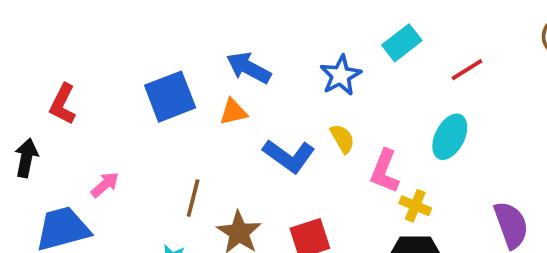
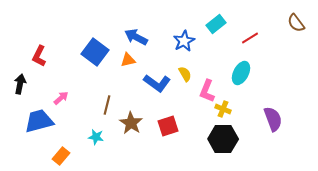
blue square: (170, 97) -> (95, 52), turned -32

